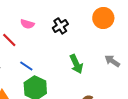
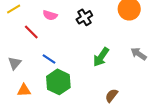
green arrow: (76, 64) -> (101, 57), turned 60

